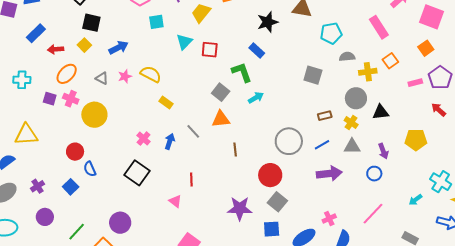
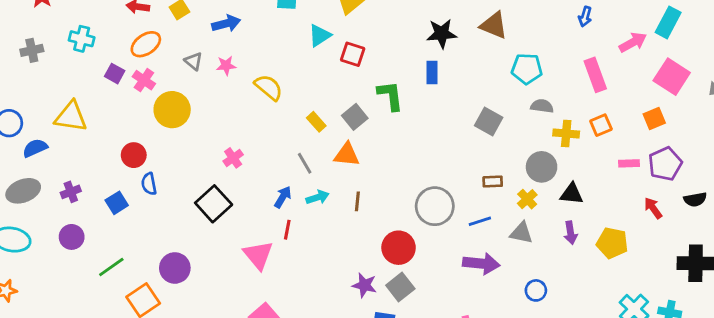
blue rectangle: (257, 51) -> (432, 72), moved, turned 35
yellow semicircle: (151, 74) -> (269, 87), moved
cyan arrow: (256, 98) -> (318, 197), moved
yellow rectangle: (166, 103) -> (316, 122), moved
blue arrow: (170, 141) -> (283, 197), moved
purple arrow: (383, 151) -> (571, 233), moved
blue circle: (374, 174) -> (536, 290), moved
pink triangle: (175, 201) -> (258, 255), size x1.6
purple star: (240, 208) -> (364, 285), moved, size x0.7

